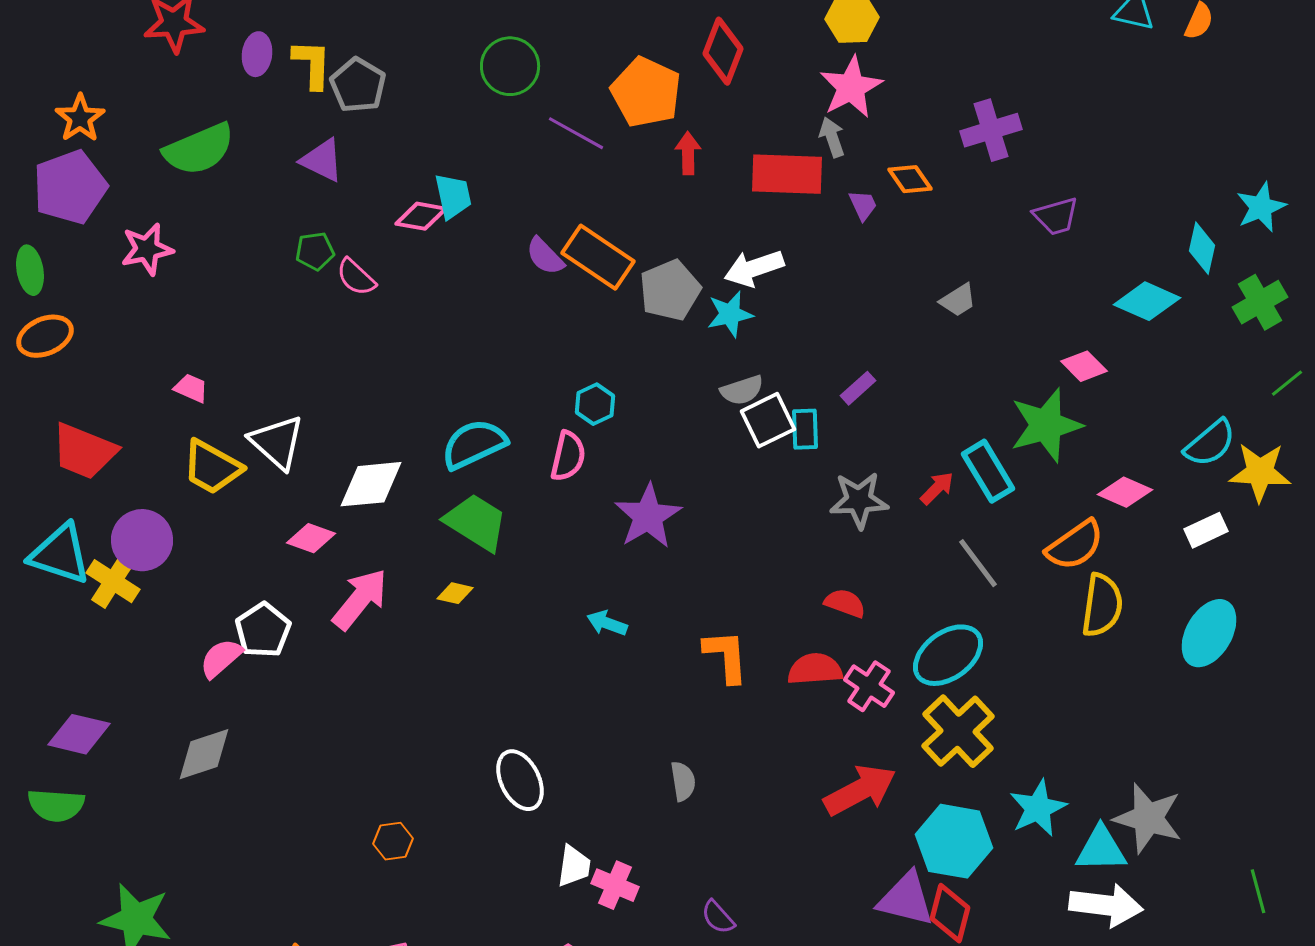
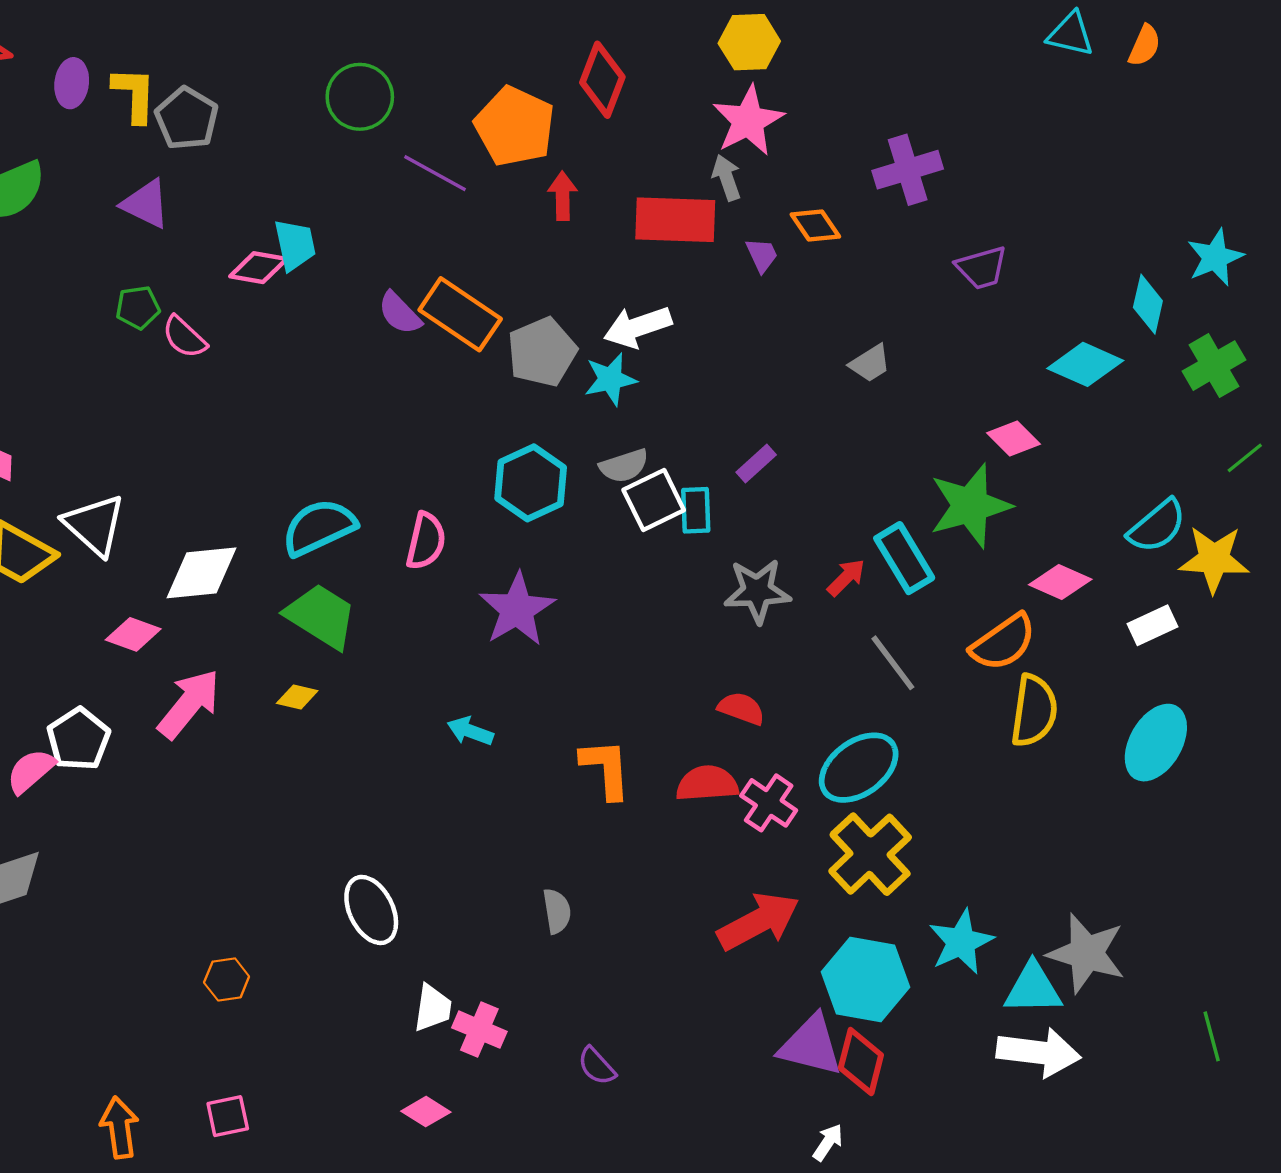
cyan hexagon: (595, 404) -> (531, 483), moved, size x1.6

